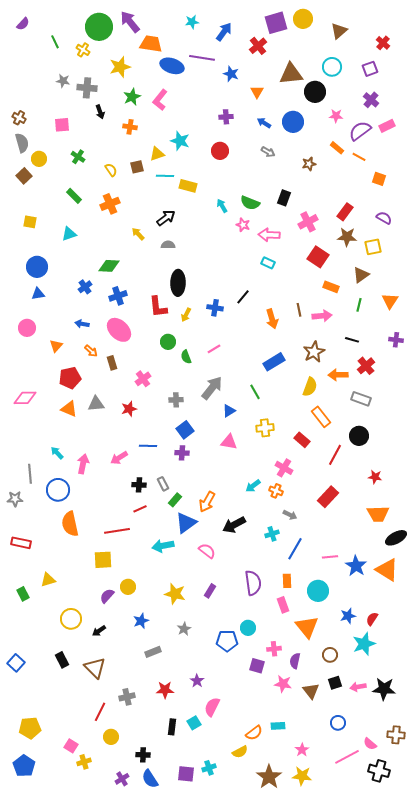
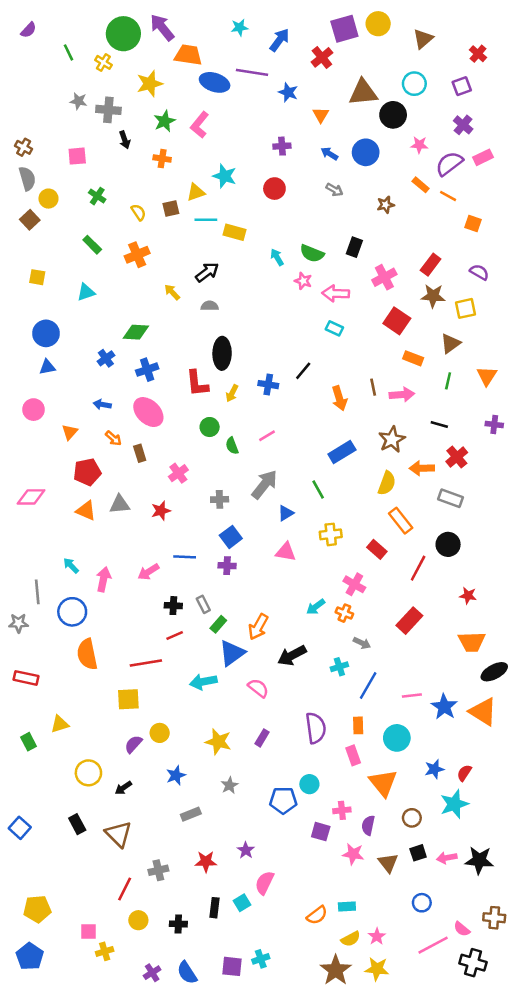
pink square: (71, 746) -> (88, 931), turned -32
yellow semicircle: (240, 752) -> (351, 939), moved
black cross: (143, 755) -> (178, 924), moved

